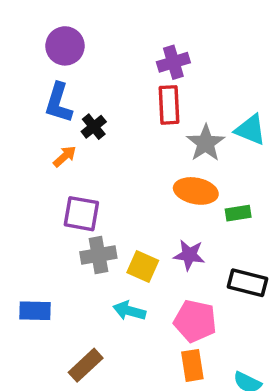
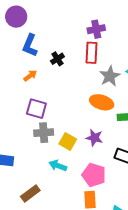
purple circle: (65, 46) -> (16, 17), moved
black cross: (94, 127) -> (57, 59), moved

